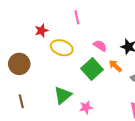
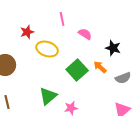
pink semicircle: (100, 46) -> (85, 34), moved

